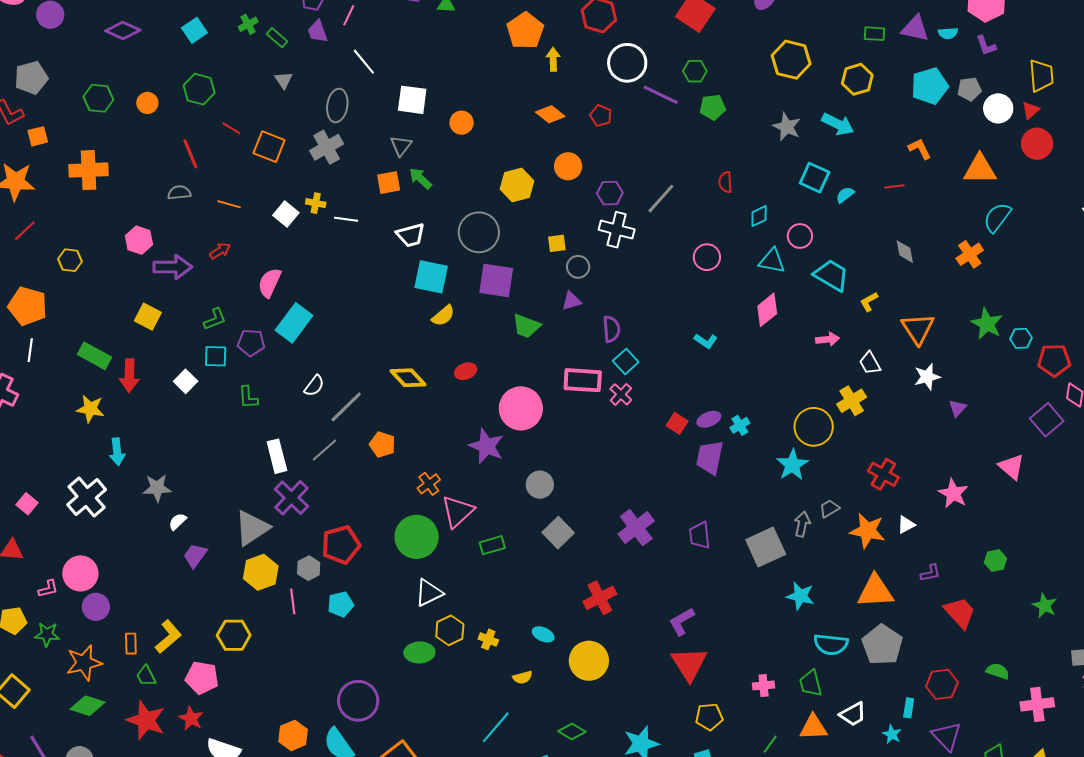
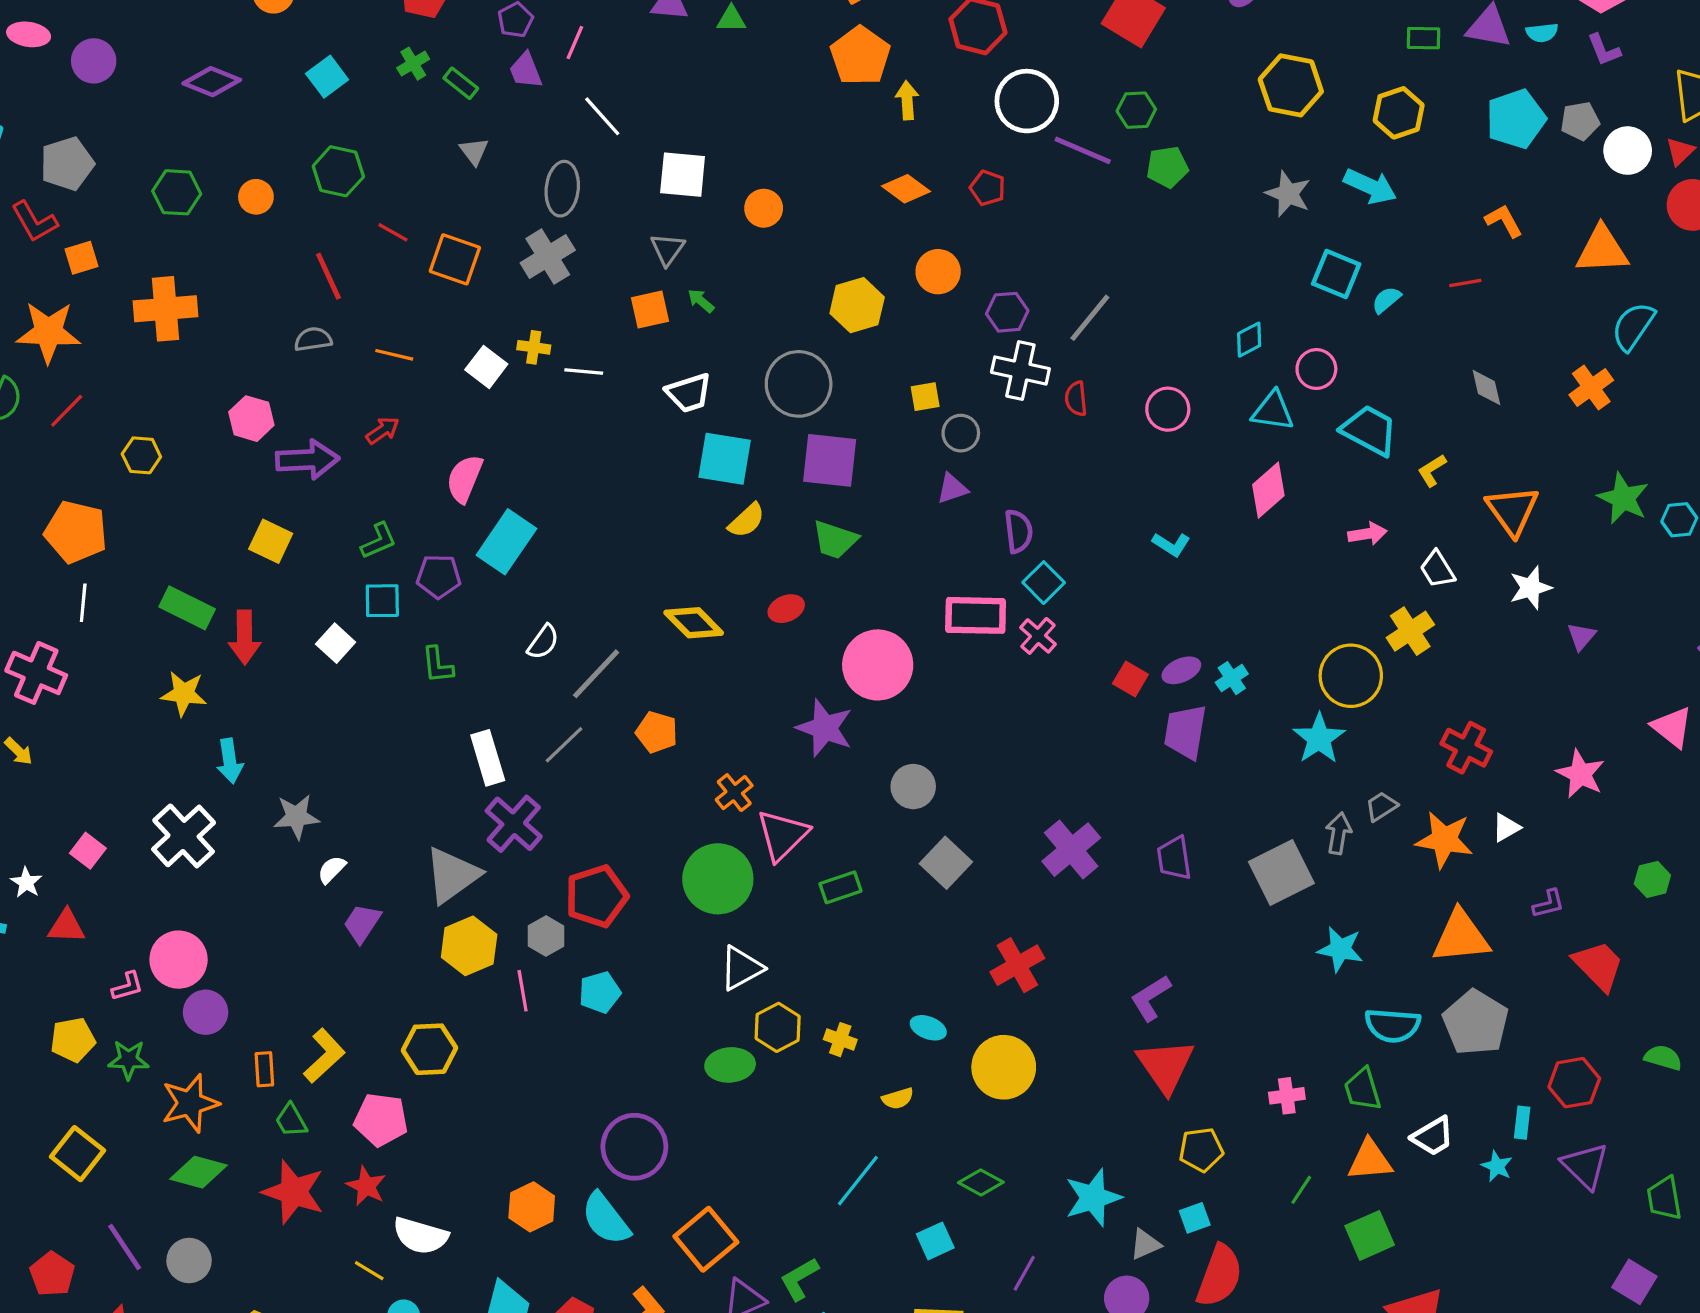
green arrow: (420, 178) -> (701, 301), size x0.7
red semicircle: (725, 182) -> (1076, 399), moved
green trapezoid: (526, 326) -> (835, 540), moved

